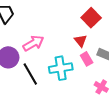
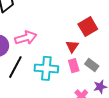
black line: (30, 74) -> (15, 67), turned 45

